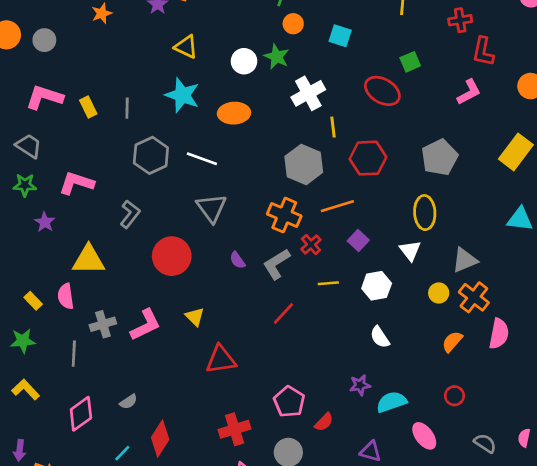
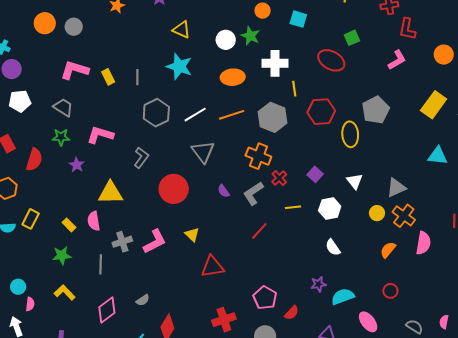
white cross: (308, 93) -> (275, 63), turned 30
orange ellipse: (234, 113) -> (233, 77), moved
white line: (202, 159) -> (195, 115), turned -50
orange line: (337, 206) -> (232, 115), moved
yellow ellipse: (425, 213) -> (350, 134), moved

